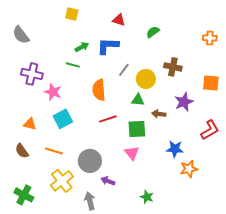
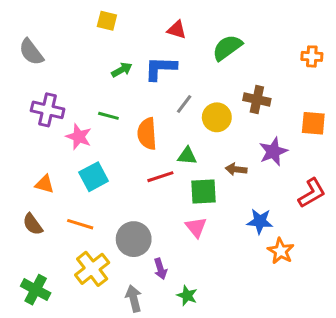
green semicircle: (153, 32) -> (227, 48), size x1.5
green line: (73, 65) -> (108, 116), moved
green triangle: (138, 100) -> (187, 156), moved
orange star: (189, 169) -> (281, 251), turned -30
purple arrow: (108, 181) -> (160, 269), turned -128
green star: (147, 197) -> (187, 296), moved

